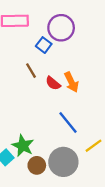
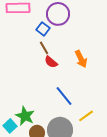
brown line: (31, 71) -> (44, 48), moved
orange arrow: (71, 82) -> (81, 59), moved

